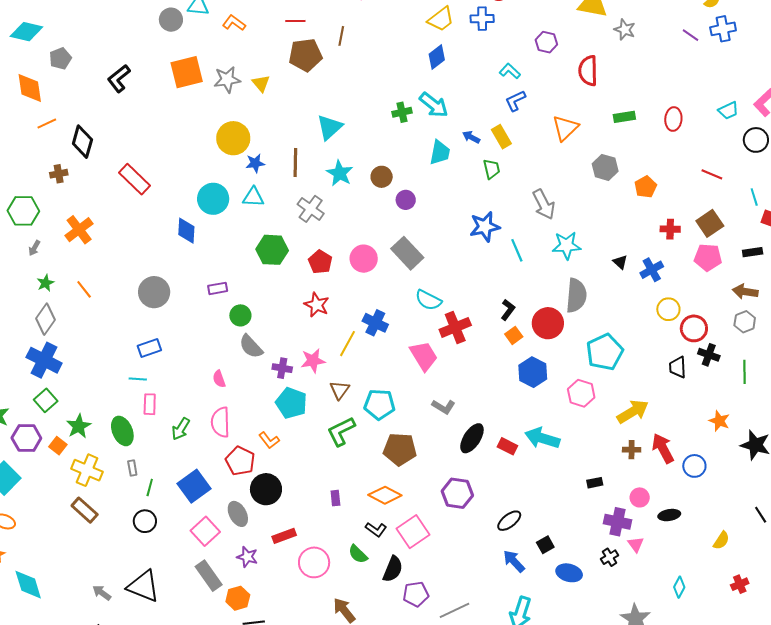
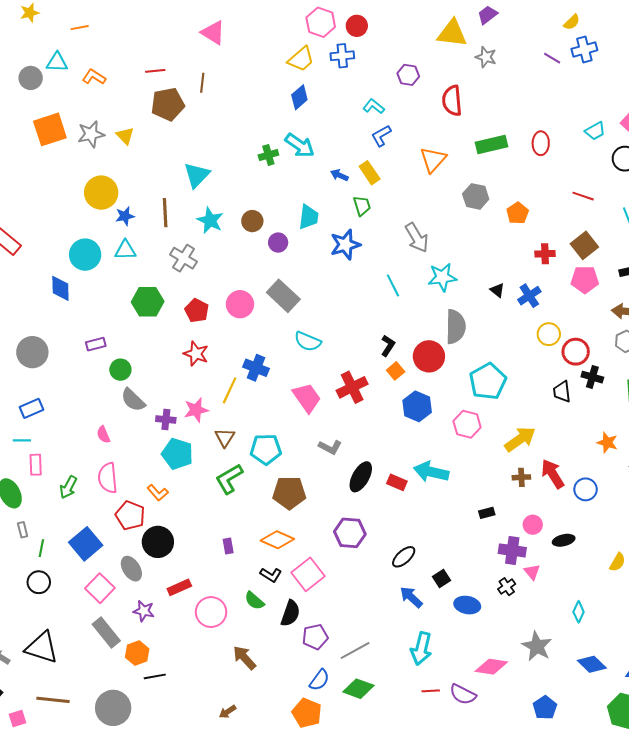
green rectangle: (624, 117) -> (492, 144), size x1.4
cyan trapezoid: (440, 153) -> (309, 217), moved
blue star: (485, 227) -> (345, 245), moved
red cross: (455, 327) -> (352, 387), moved

